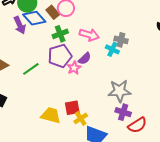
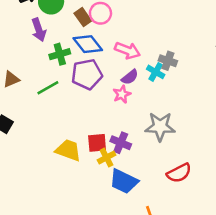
blue diamond: (34, 18) -> (88, 44), moved
green cross: (60, 34) -> (60, 54), moved
purple semicircle: (85, 59) -> (130, 77), moved
pink star: (74, 68) -> (122, 94), moved
purple cross: (123, 112) -> (121, 143), moved

